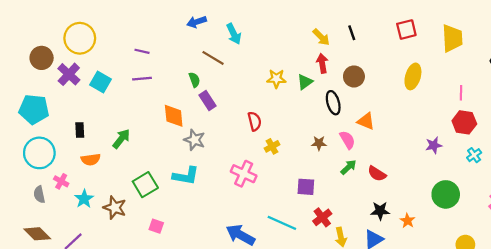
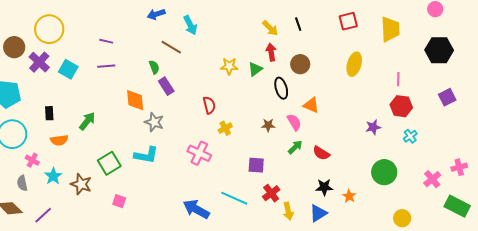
gray semicircle: (39, 194) -> (22, 183), moved

